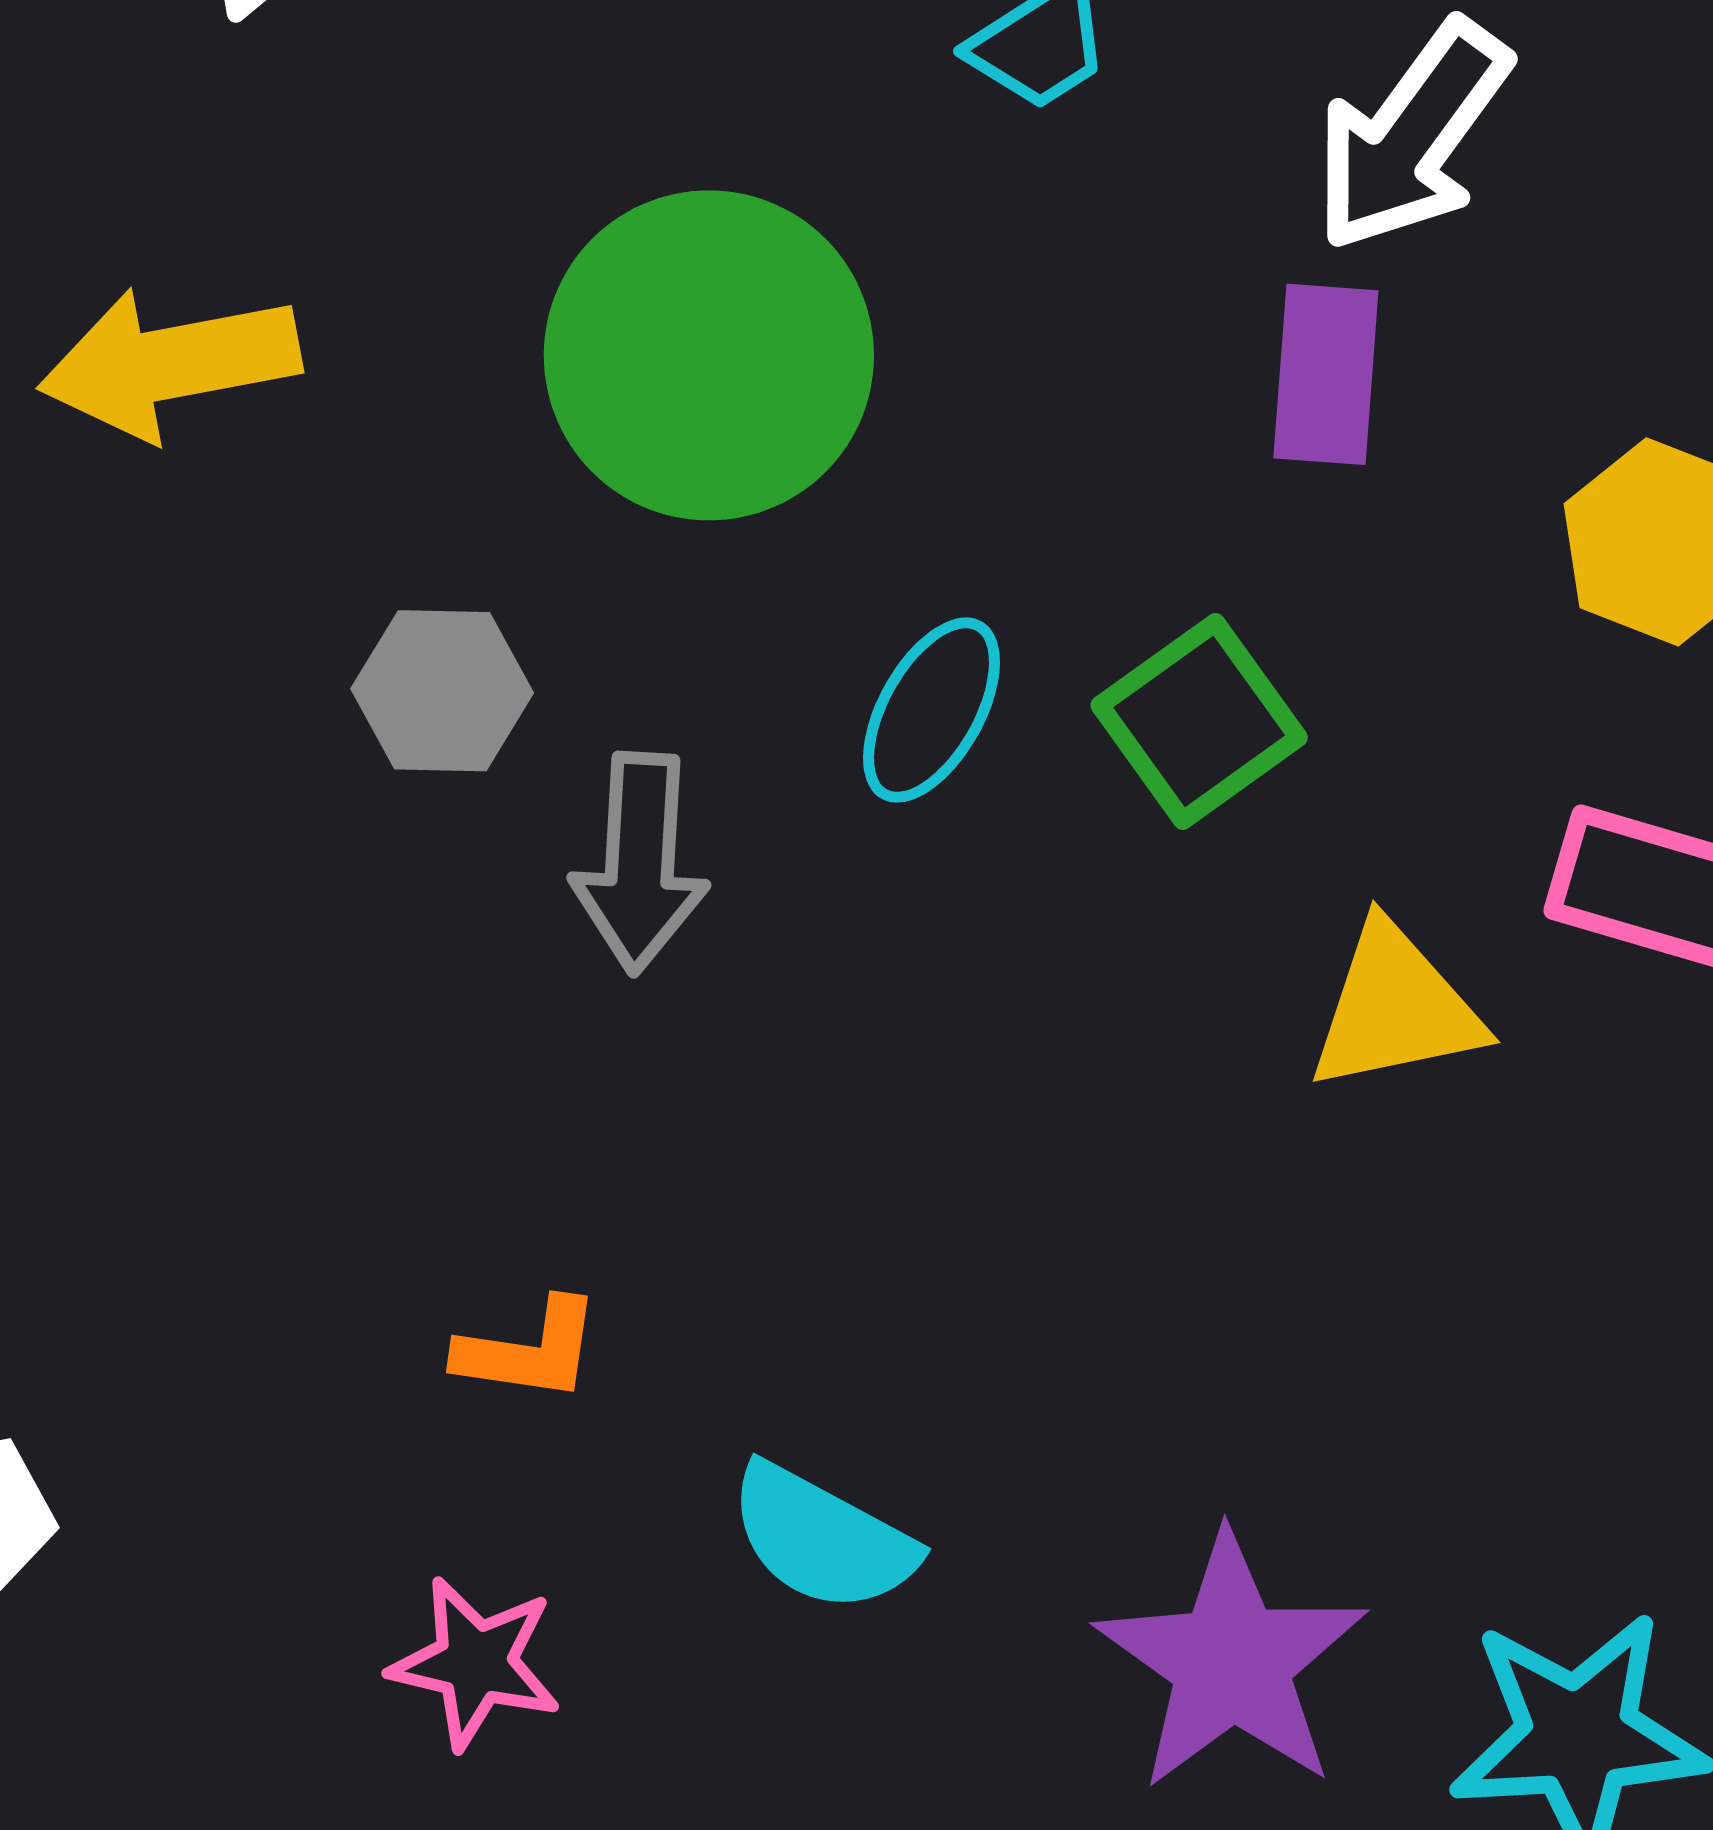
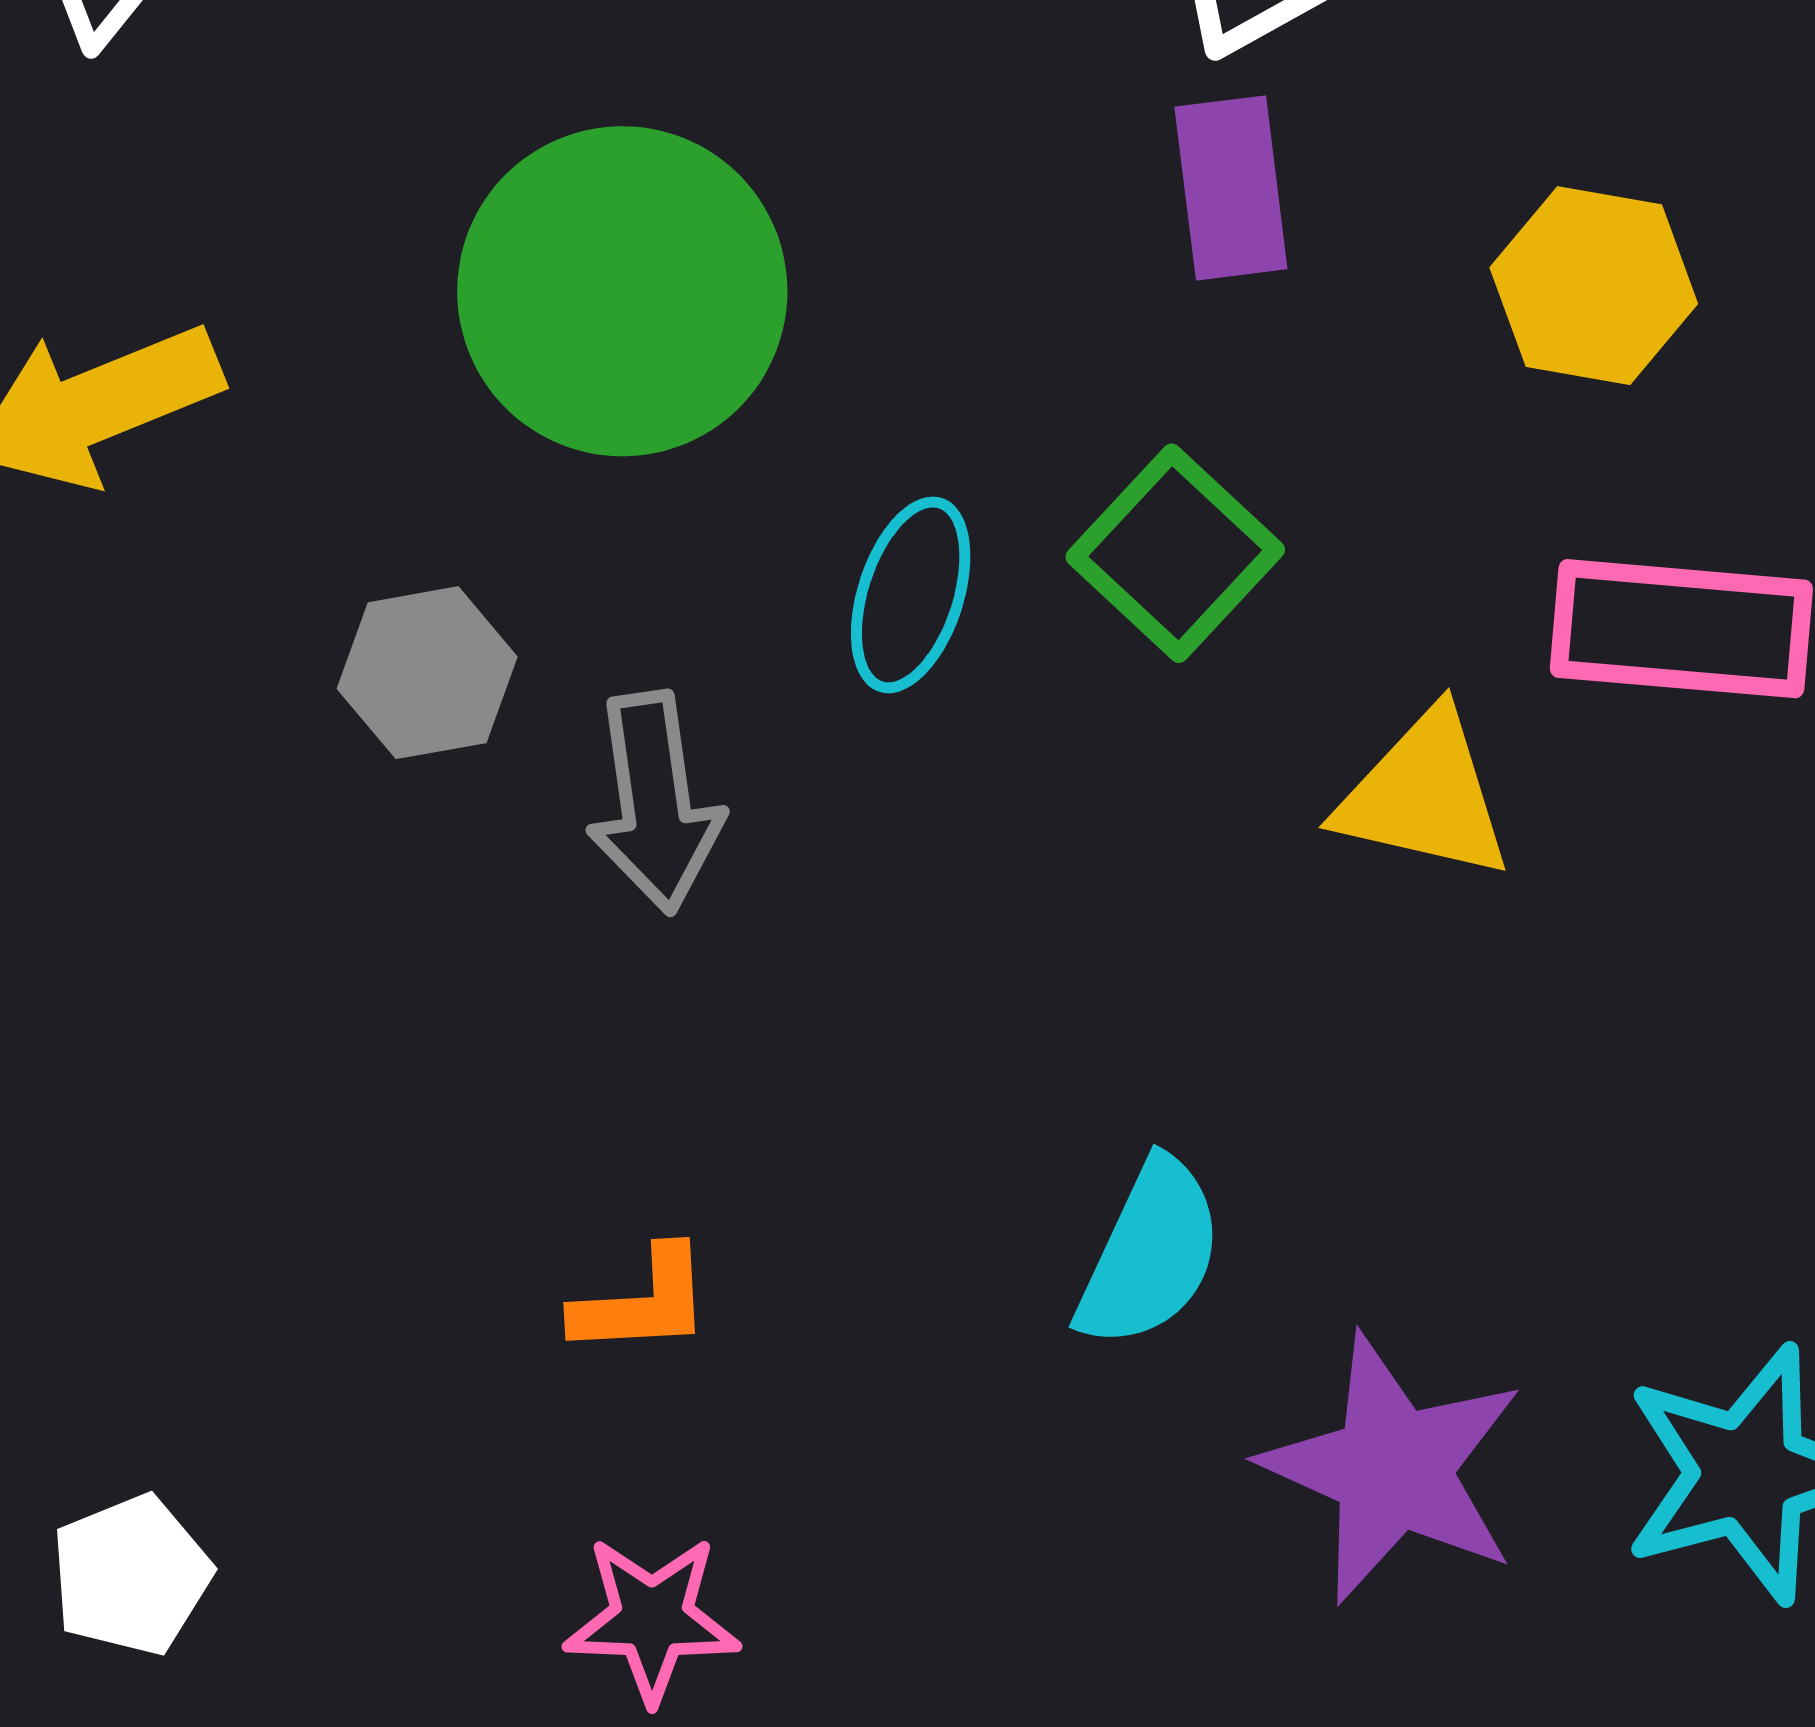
yellow triangle: (1395, 1008) -> (1424, 795), turned 36
cyan semicircle: (822, 1538) -> (1150, 1254), moved, turned -82

